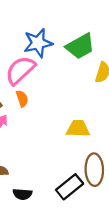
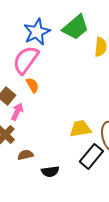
yellow trapezoid: (78, 129) -> (80, 129), moved

